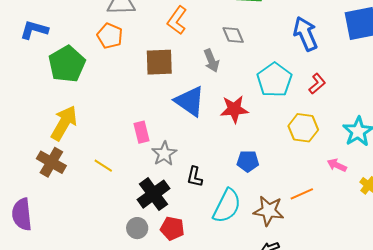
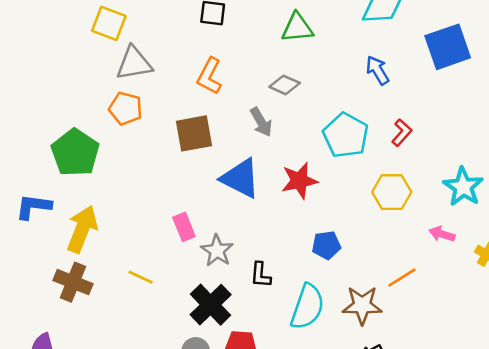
blue L-shape: (34, 30) -> (33, 207), moved
blue arrow: (305, 34) -> (378, 70), size x0.7
gray diamond: (233, 35) -> (285, 85), turned -35

